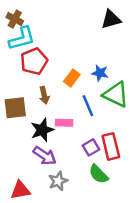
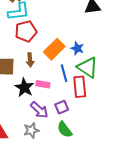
orange rectangle: (72, 78) -> (54, 49), size x1.5
black star: (42, 130) -> (24, 87), turned -30
red rectangle: (111, 146) -> (80, 87), moved
purple arrow: (45, 156) -> (39, 110), moved

